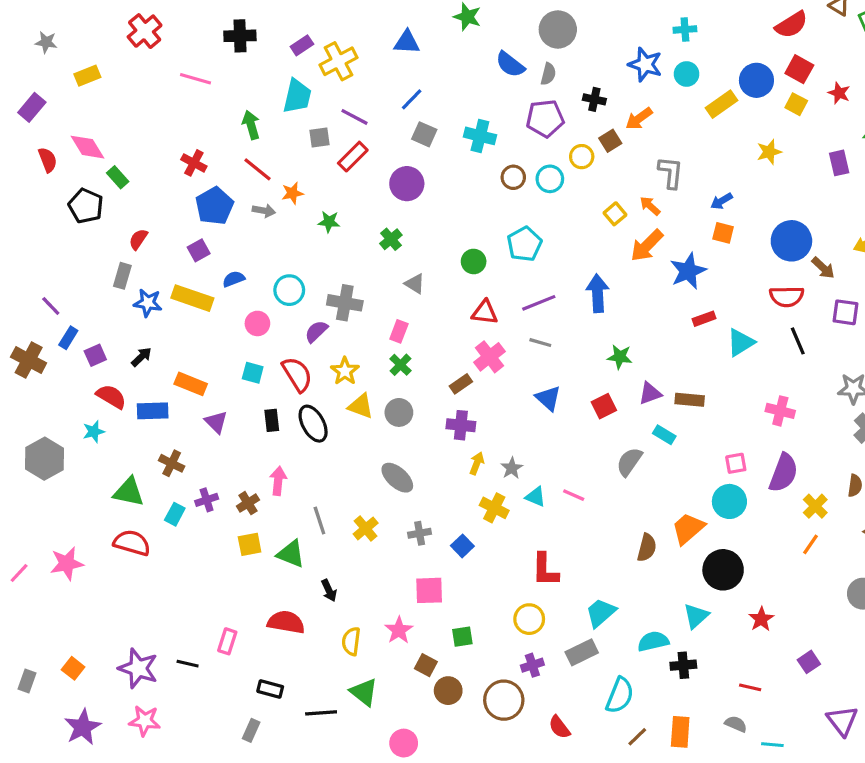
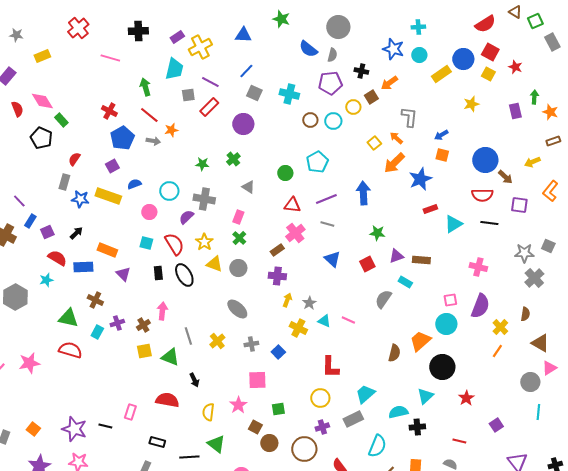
green star: (329, 222) -> (202, 164), moved
black line: (798, 341) -> (489, 223), turned -60

